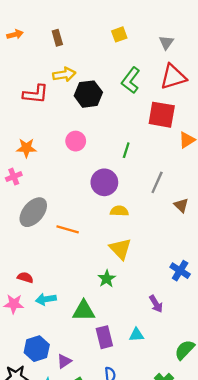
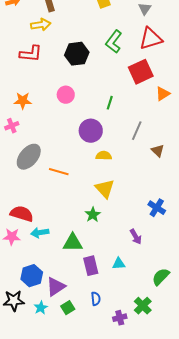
yellow arrow: (64, 75) -> (41, 25), moved
red square: (162, 115) -> (141, 72), turned -35
red semicircle: (25, 278) -> (22, 214), size x1.6
purple triangle: (64, 361) -> (56, 287), size x1.5

